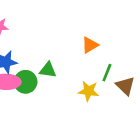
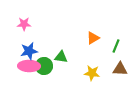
green line: (107, 73) -> (116, 46), moved
brown triangle: (125, 86) -> (120, 69), turned -42

